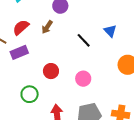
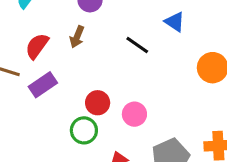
pink circle: (83, 79) -> (134, 114), moved
green circle: (30, 94) -> (84, 130), moved

